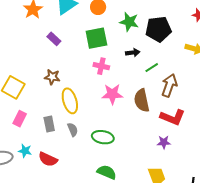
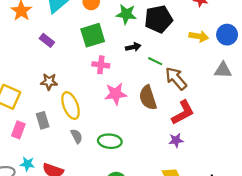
green line: (152, 68) -> (155, 61), turned 64
brown arrow: (169, 85) -> (176, 79), turned -55
red L-shape: (173, 117) -> (183, 112), turned -45
gray rectangle: (49, 124) -> (43, 120), moved

